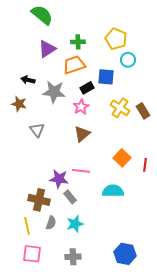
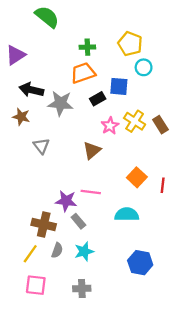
purple triangle: (47, 49) -> (16, 55), moved
black arrow: (28, 80) -> (31, 90), size x1.5
pink star: (81, 107) -> (110, 126), moved
yellow line: (27, 226) -> (30, 254), turned 48
blue hexagon: (125, 254) -> (140, 263), moved

